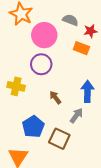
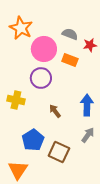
orange rectangle: (81, 48) -> (70, 60), moved
gray arrow: (76, 116) -> (88, 135), moved

